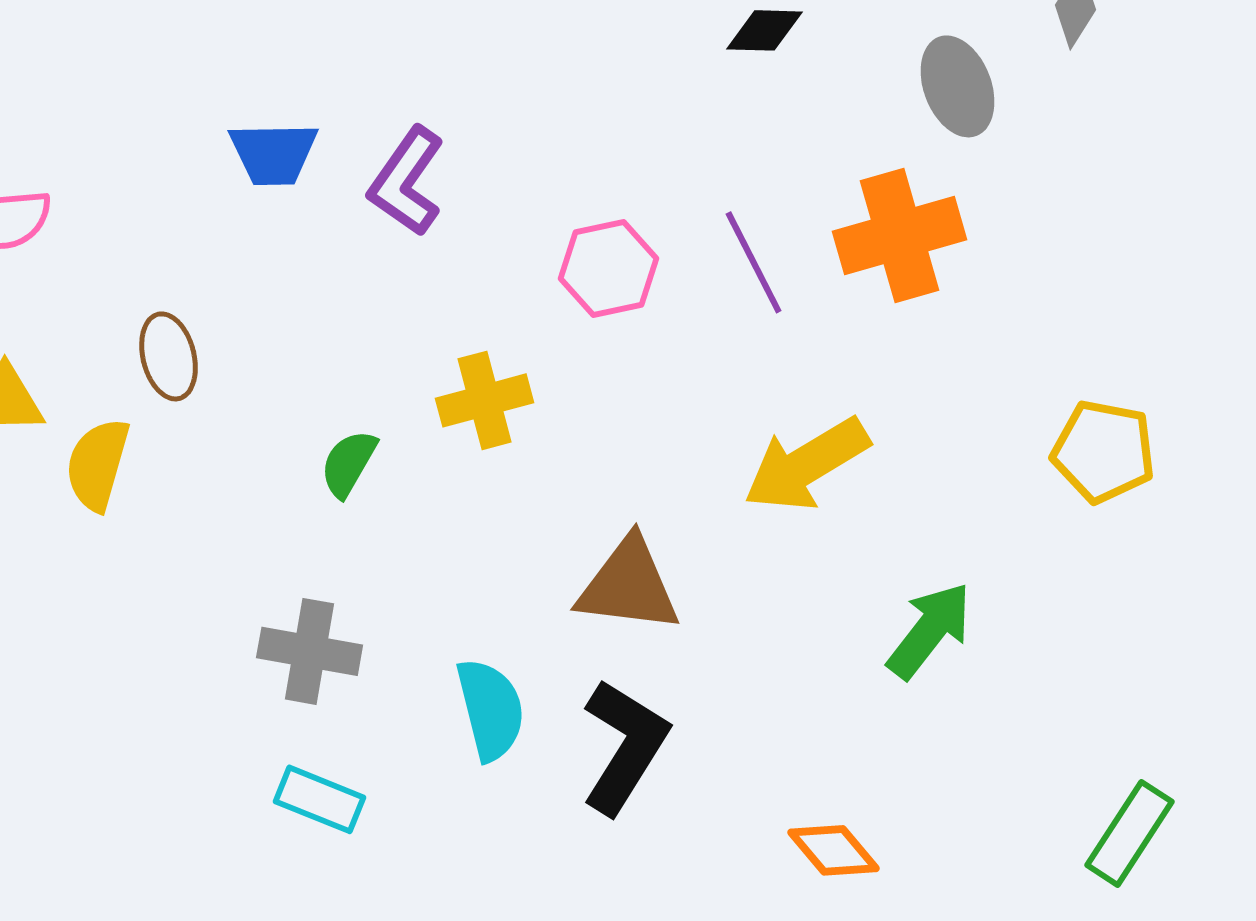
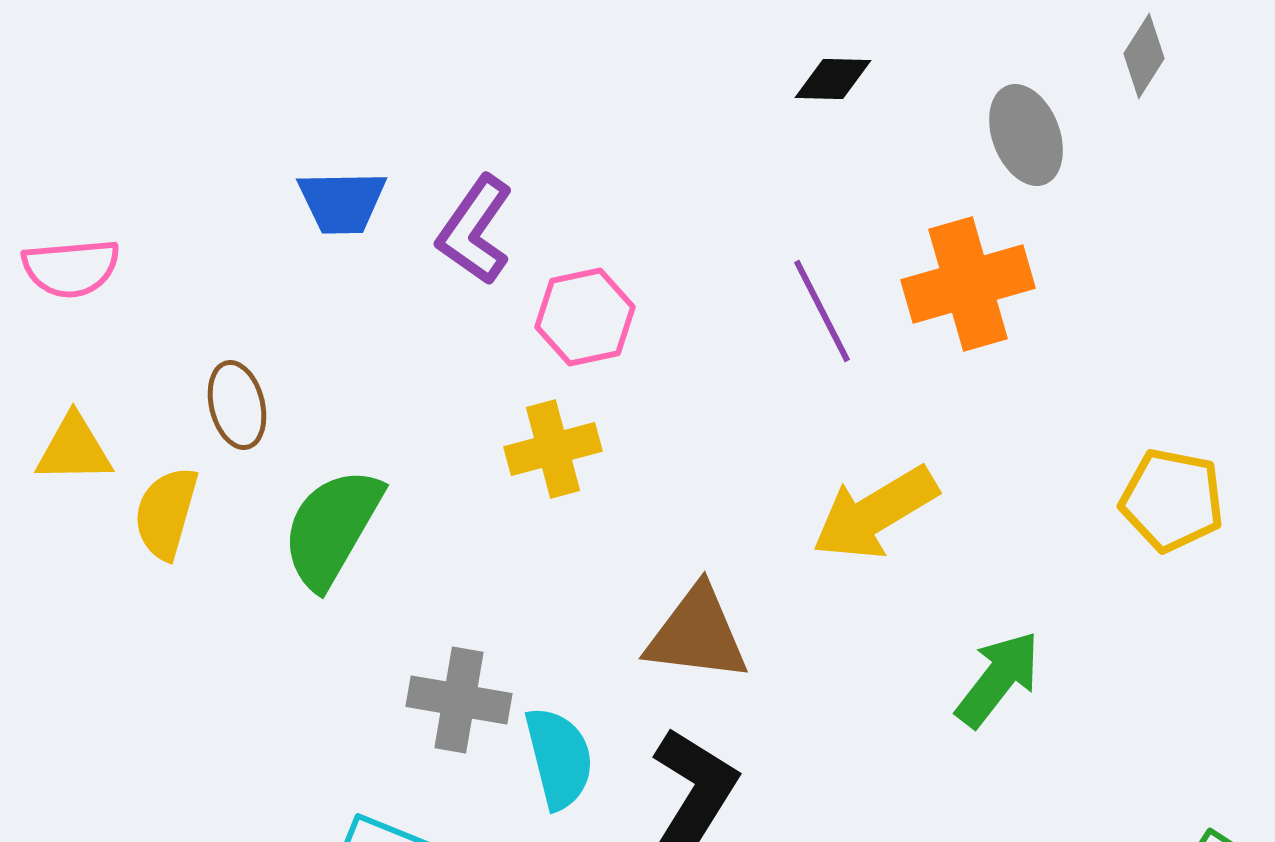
pink hexagon: (609, 268) -> (585, 317), moved
green semicircle: (349, 463) -> (332, 528), moved, size x1.8
gray cross: (310, 651) -> (459, 700), moved

